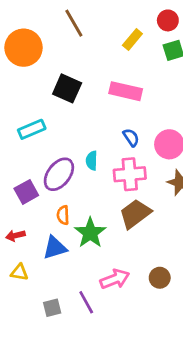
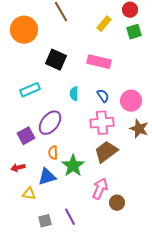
cyan semicircle: (92, 161) -> (74, 94), moved
yellow triangle: (19, 272) -> (29, 194), moved
brown circle: (160, 278) -> (117, 203), moved
pink arrow: (115, 279) -> (100, 189), moved, turned -45

